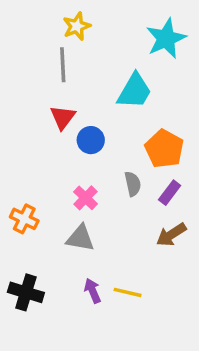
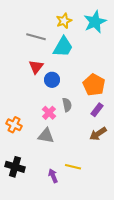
yellow star: (77, 26) -> (64, 21), moved
gray line: (63, 65) -> (36, 37), turned -72
cyan trapezoid: (135, 91) -> (63, 47), moved
gray semicircle: (133, 184) -> (67, 105), moved
purple arrow: (92, 291) -> (53, 176), moved

